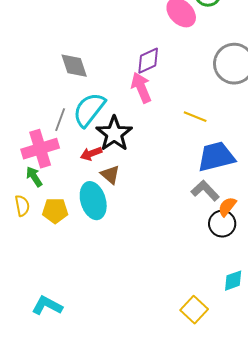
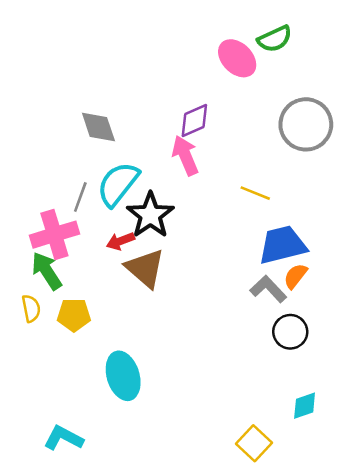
brown triangle: (110, 175) -> (145, 268), size x1.6
green arrow: (34, 177) -> (47, 271), size x1.4
cyan ellipse: (93, 201) -> (123, 376), moved
orange semicircle: (227, 207) -> (295, 276), moved

